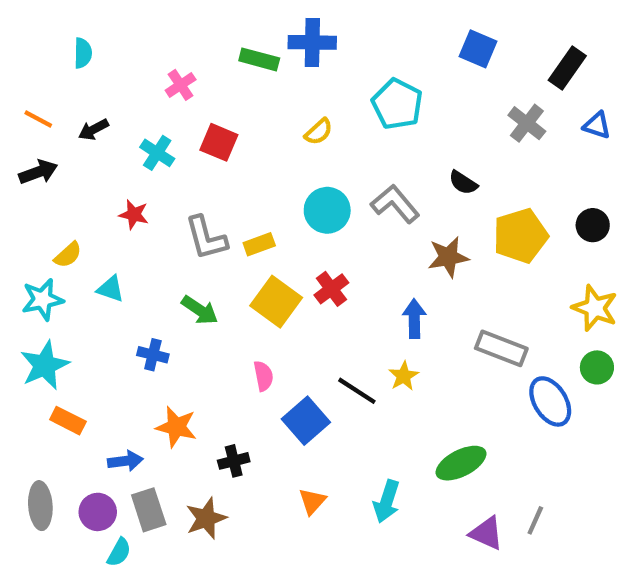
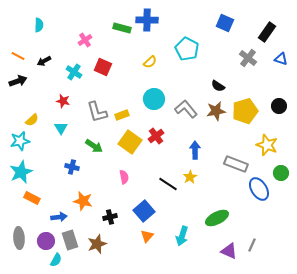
gray L-shape: (395, 204) -> (186, 109), moved
brown star: (448, 257) -> (216, 111), moved
cyan triangle: (110, 289) -> (61, 128), moved, turned 40
yellow star: (595, 308) -> (267, 145), moved
blue square: (306, 421) -> (144, 211), moved

